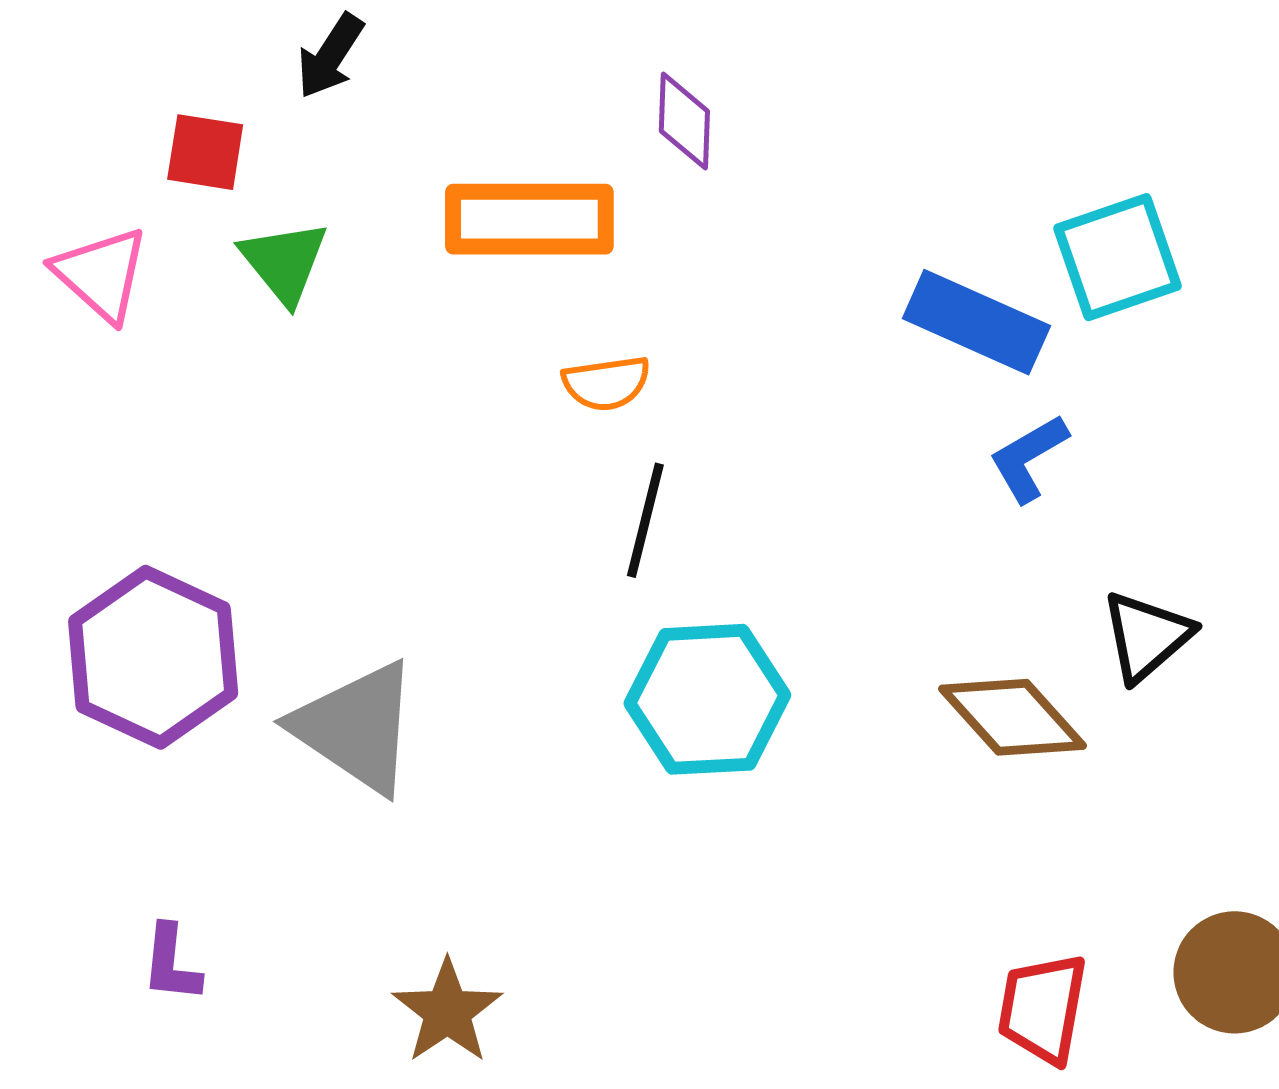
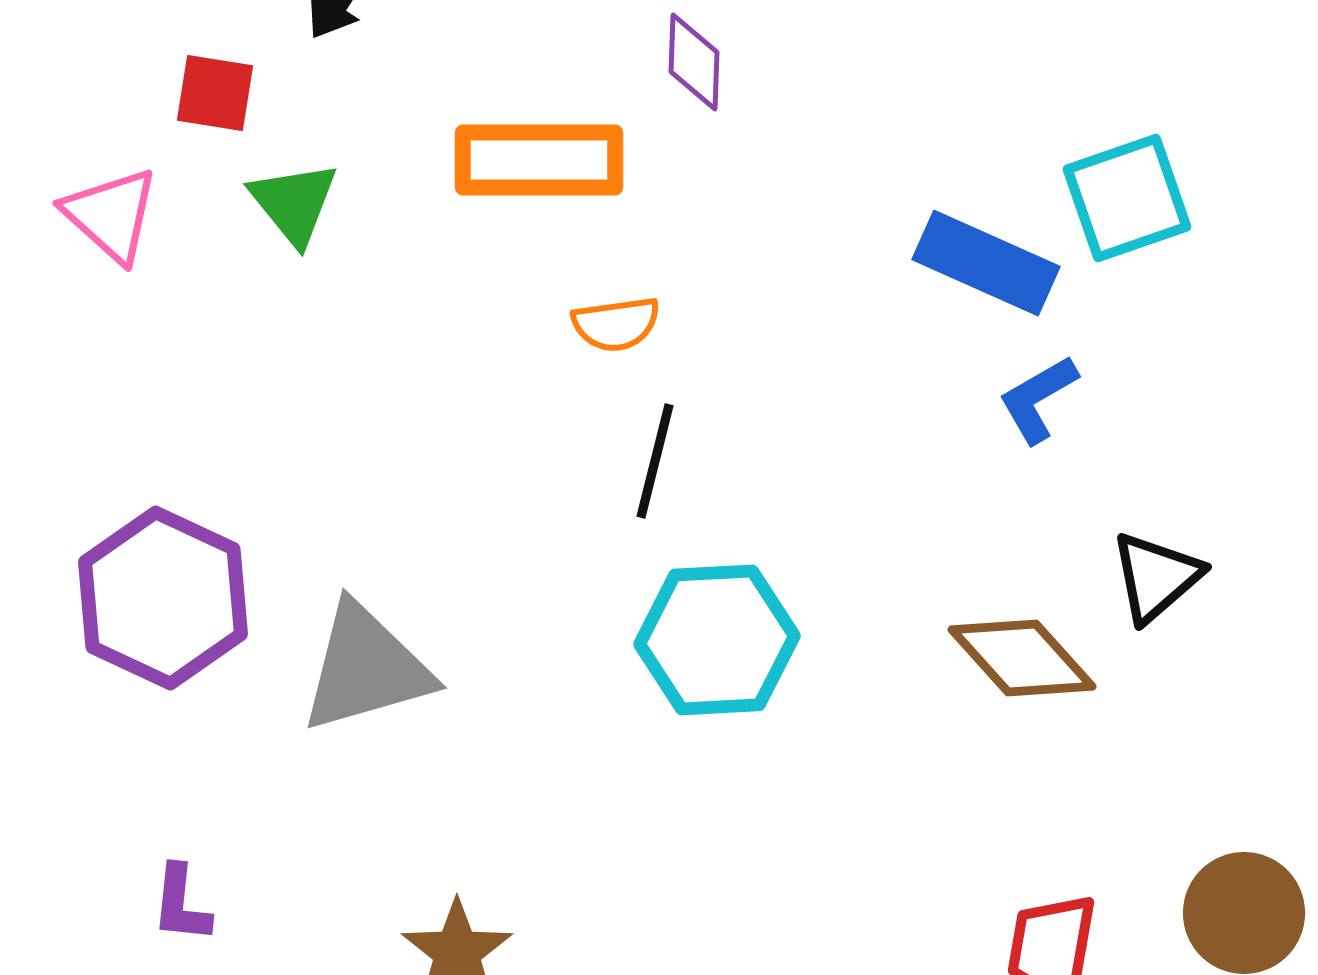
gray triangle: (356, 727) -> (366, 668), turned -50

